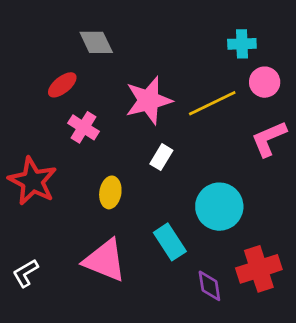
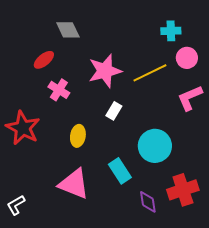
white L-shape: (25, 273) -> (16, 205), moved

